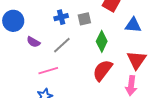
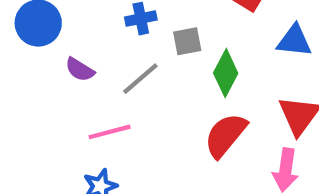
gray square: (84, 19) -> (187, 41), moved

